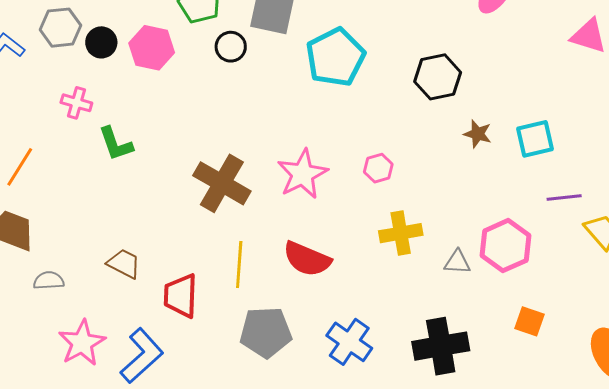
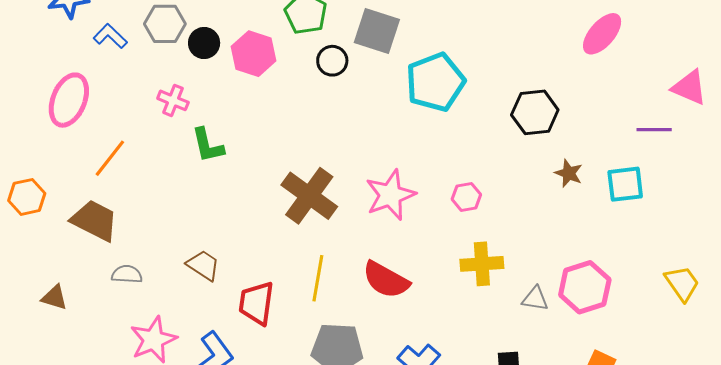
purple line: (564, 197) -> (654, 130), moved

